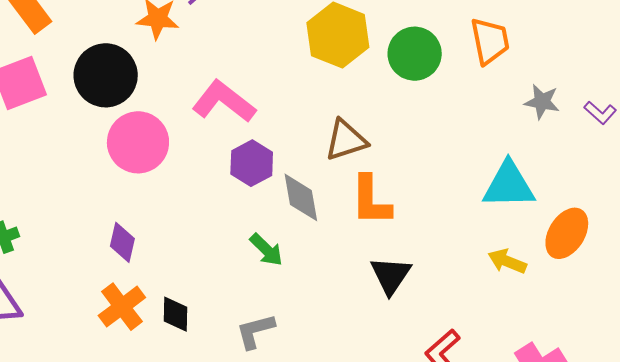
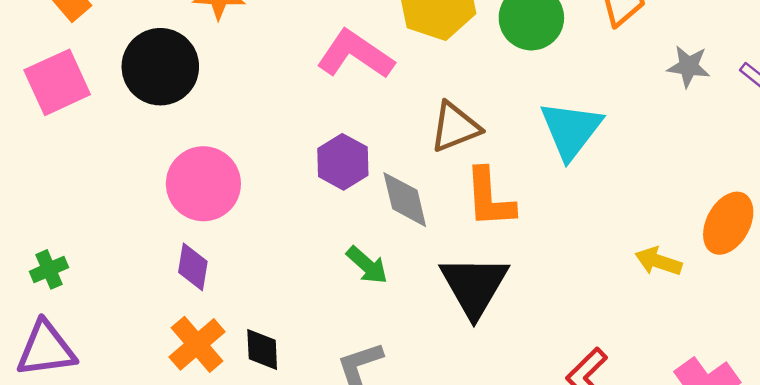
pink L-shape: (224, 102) -> (355, 55), moved
pink circle: (138, 142) -> (203, 184), moved
cyan triangle: (509, 185) -> (571, 130), moved, turned -48
black triangle: (391, 275) -> (474, 286), moved, size x1.4

